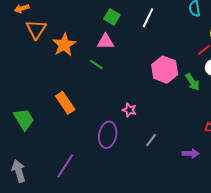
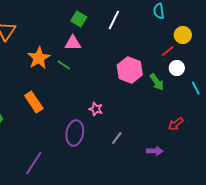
orange star: (64, 45) -> (39, 58), moved

